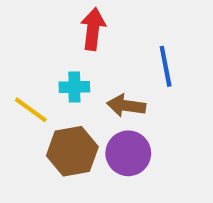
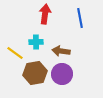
blue line: (166, 66) -> (80, 18), moved

